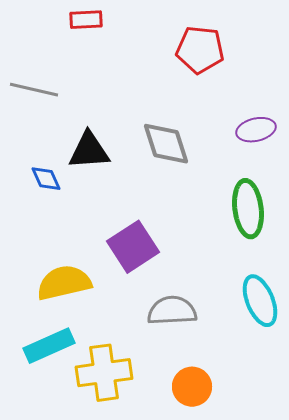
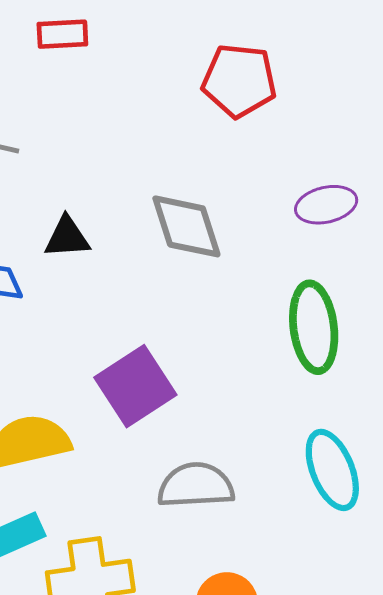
black triangle: (89, 151) -> (67, 237), size x0.7

